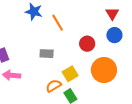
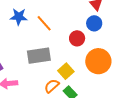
blue circle: (114, 35) -> (94, 23), moved
gray rectangle: (47, 54) -> (39, 56), size x1.6

